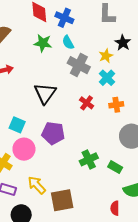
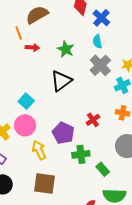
green star: (43, 43) -> (66, 49), moved
red cross: (87, 103) -> (93, 120), moved
purple pentagon: (53, 133) -> (63, 133), moved
yellow arrow: (37, 185) -> (39, 150), moved

